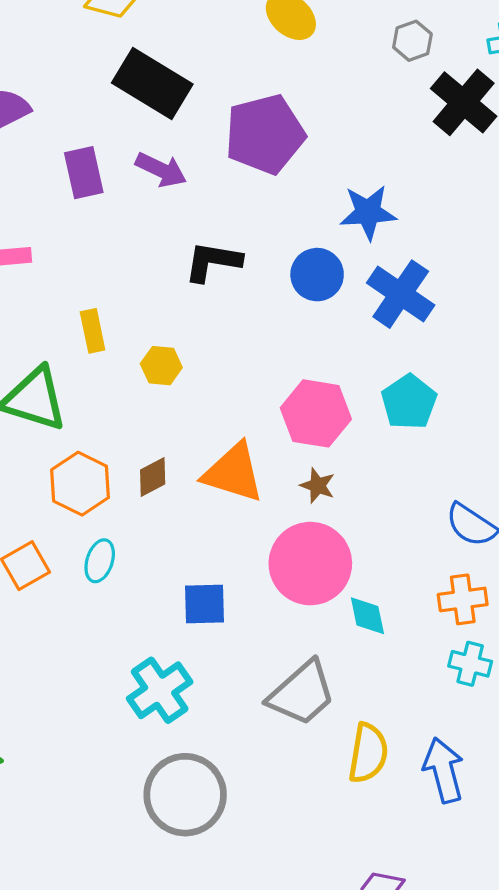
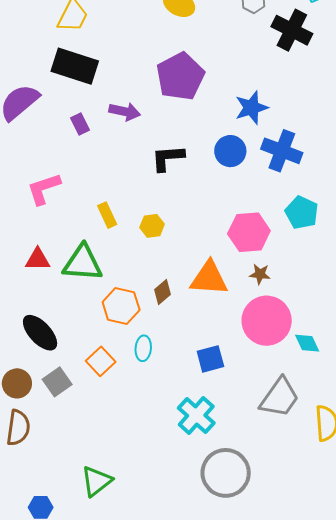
black rectangle: (152, 84) -> (75, 66), moved
purple rectangle: (84, 173) -> (80, 124), size x0.7

